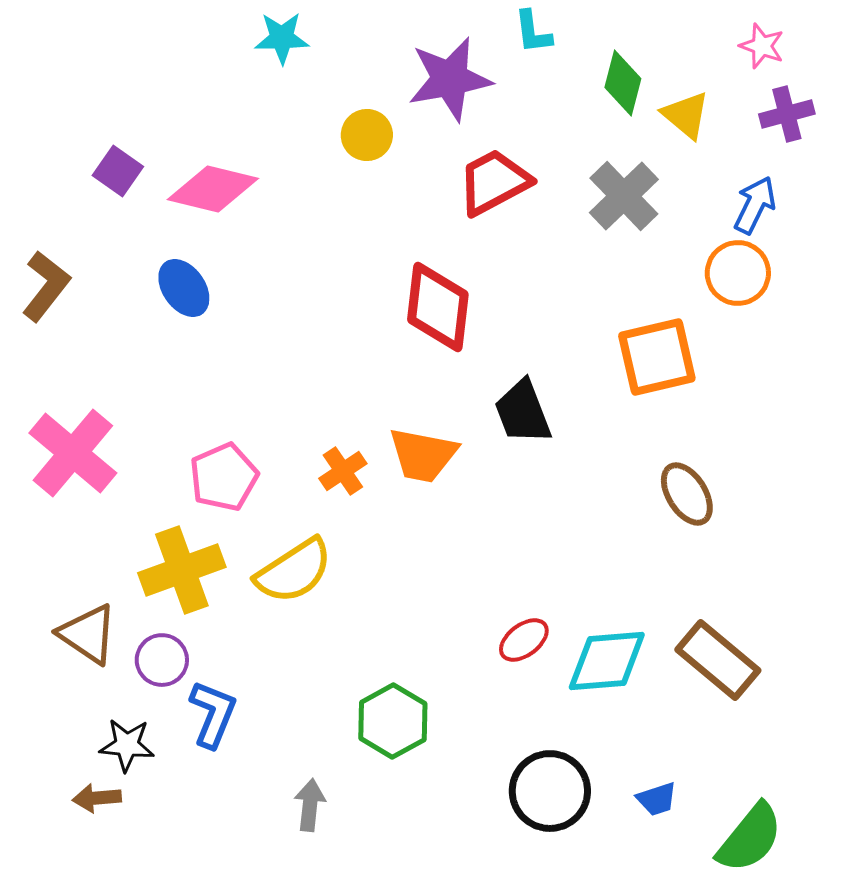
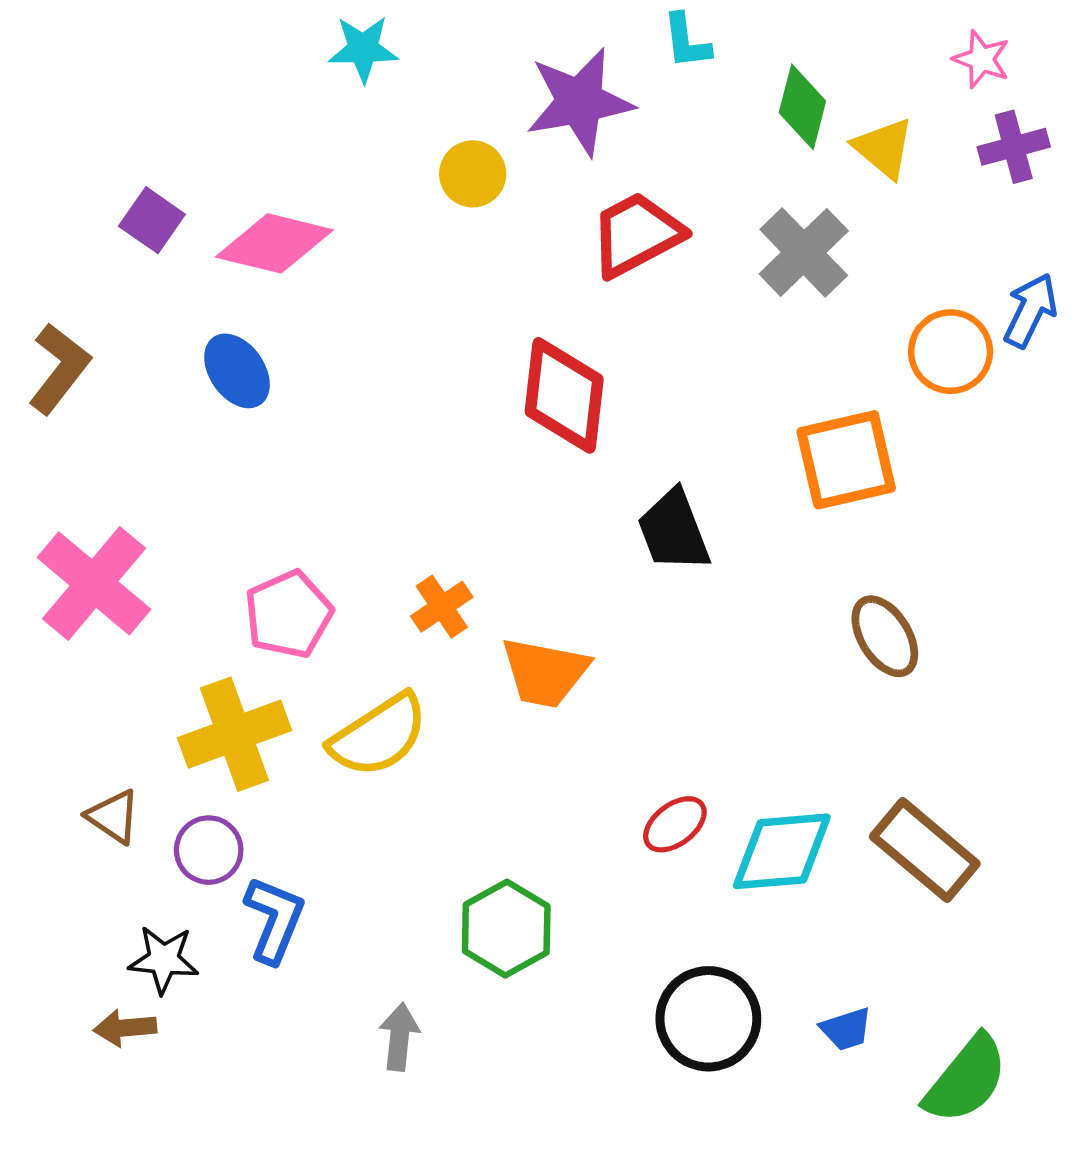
blue arrow: (755, 205) -> (1030, 310), moved
orange trapezoid: (423, 455) -> (545, 672), moved
brown triangle: (88, 634) -> (113, 817), size x0.7

